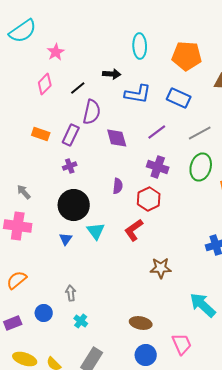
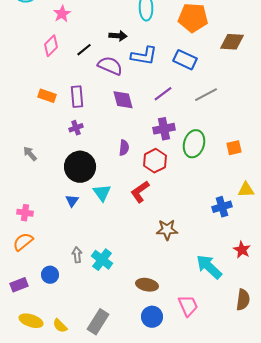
purple semicircle: (92, 112) -> (110, 66), moved, turned -80
purple rectangle: (71, 135) -> (77, 97), turned -30
purple cross: (158, 167) -> (164, 129), turned -30
green ellipse: (201, 167) -> (194, 144), moved
pink cross: (18, 226) -> (25, 213), moved, size x0.6
cyan cross: (81, 321) -> (102, 260), moved, size x1.5

